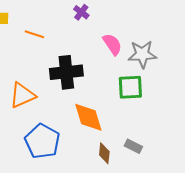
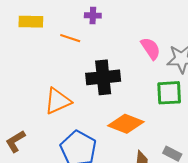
purple cross: (81, 12) -> (93, 15), moved, turned -35
orange diamond: (88, 117) -> (126, 124), turned -52

